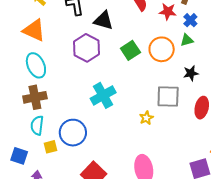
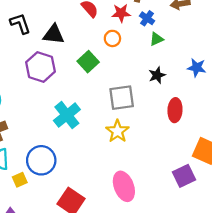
green triangle: (187, 40) -> (156, 39), moved
orange circle: (162, 49) -> (112, 38), moved, size x0.6
gray square: (168, 97) -> (122, 98), moved
yellow star: (146, 118) -> (117, 131), size x1.5

